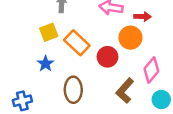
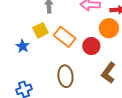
blue star: (46, 64) -> (23, 46), moved

